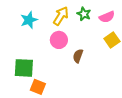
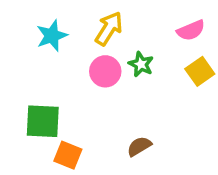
green star: (84, 14) -> (141, 64), moved
brown semicircle: (78, 56) -> (139, 146), moved, turned 40

